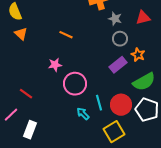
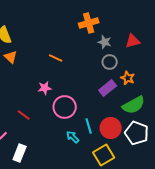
red line: (26, 94) -> (24, 115), moved

